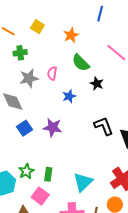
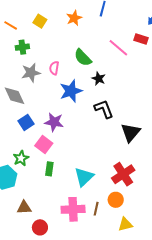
orange star: (71, 35) -> (74, 18), moved
blue star: (69, 96) -> (71, 91), size x1.6
black L-shape: (104, 126) -> (104, 109), moved
green star: (26, 171) -> (21, 158), moved
pink square: (40, 196) -> (44, 145), moved

